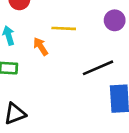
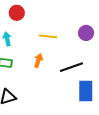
orange arrow: (41, 46) -> (38, 61), moved, turned 48

